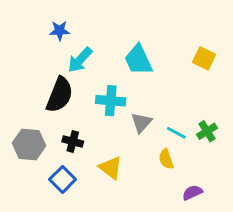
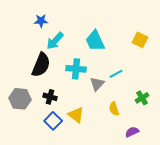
green cross: (207, 131) -> (142, 98), moved
cyan line: (176, 133) -> (116, 74), moved, turned -56
blue square: (63, 179) -> (53, 121), moved

